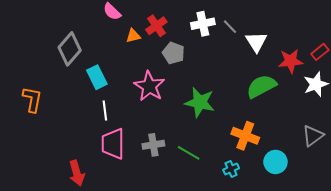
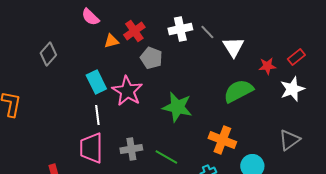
gray diamond: (70, 49) -> (48, 54), size x0.7
red star: (291, 61) -> (267, 66), size x0.7
cyan rectangle: (97, 77) -> (96, 82), moved
white line: (105, 110) -> (97, 115), moved

